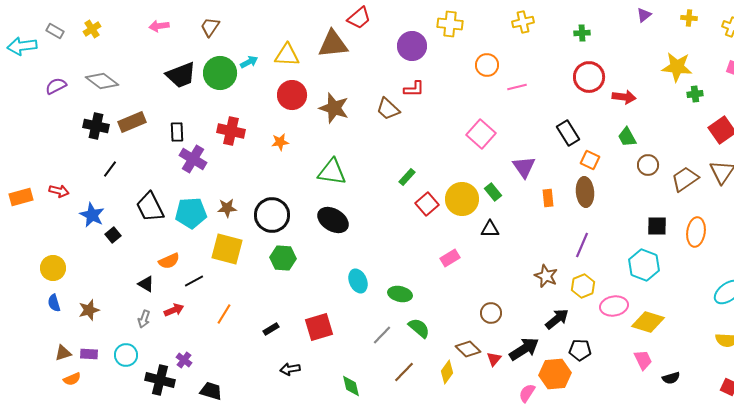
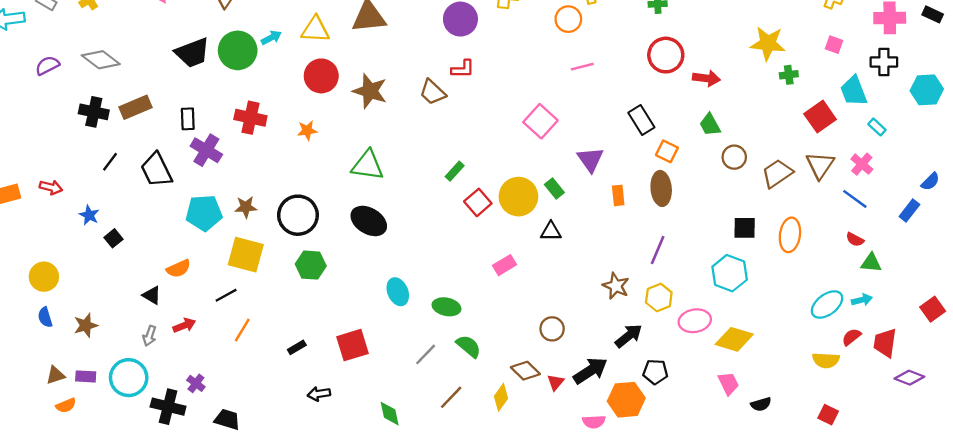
orange circle: (487, 65) -> (568, 19), moved
black trapezoid: (150, 207) -> (156, 170), moved
blue star: (92, 215) -> (89, 215), size x0.7
black line: (194, 281) -> (226, 295), moved
cyan circle: (126, 355) -> (129, 378), size x1.4
pink semicircle: (527, 393) -> (594, 422), turned -126

